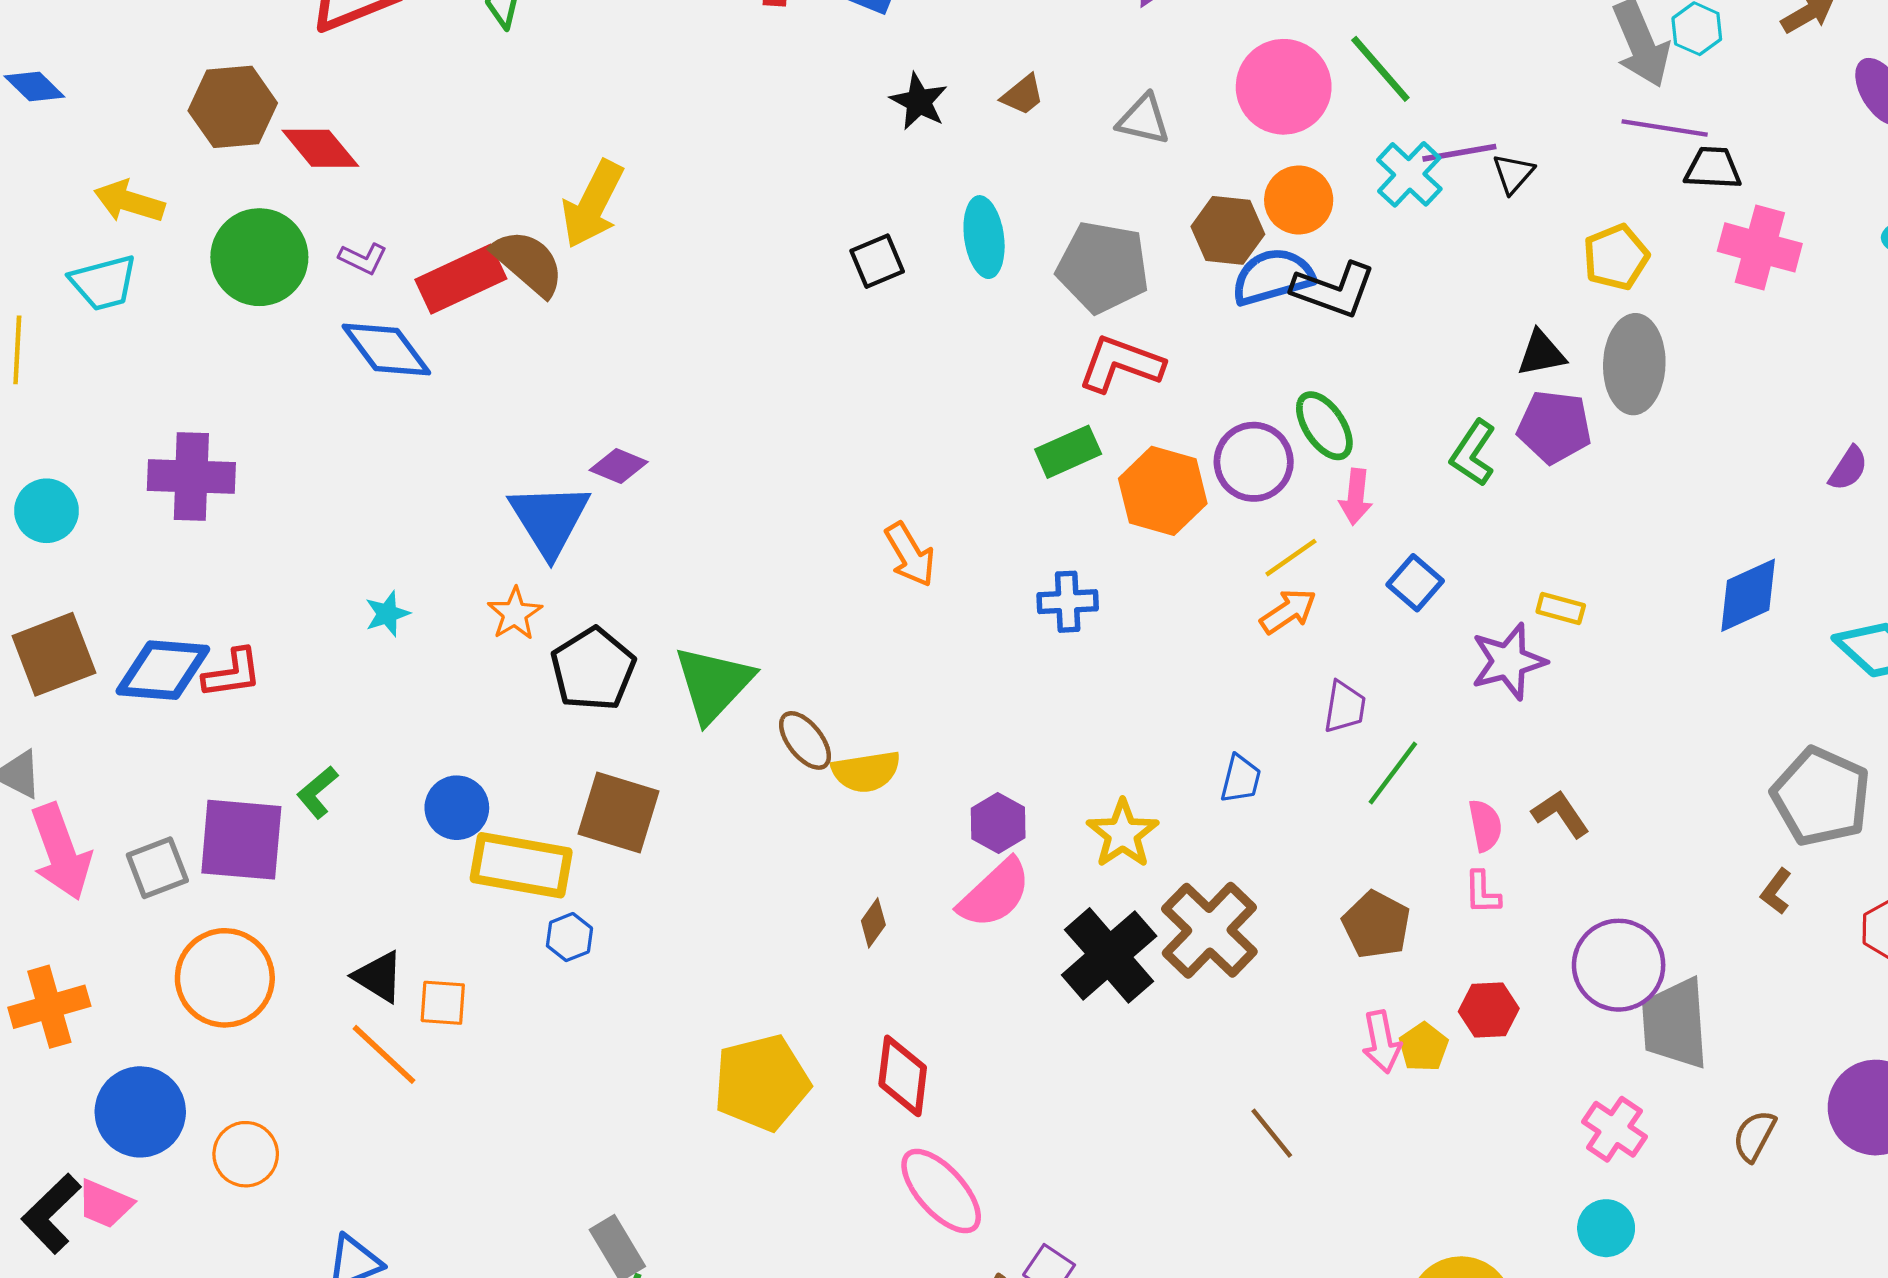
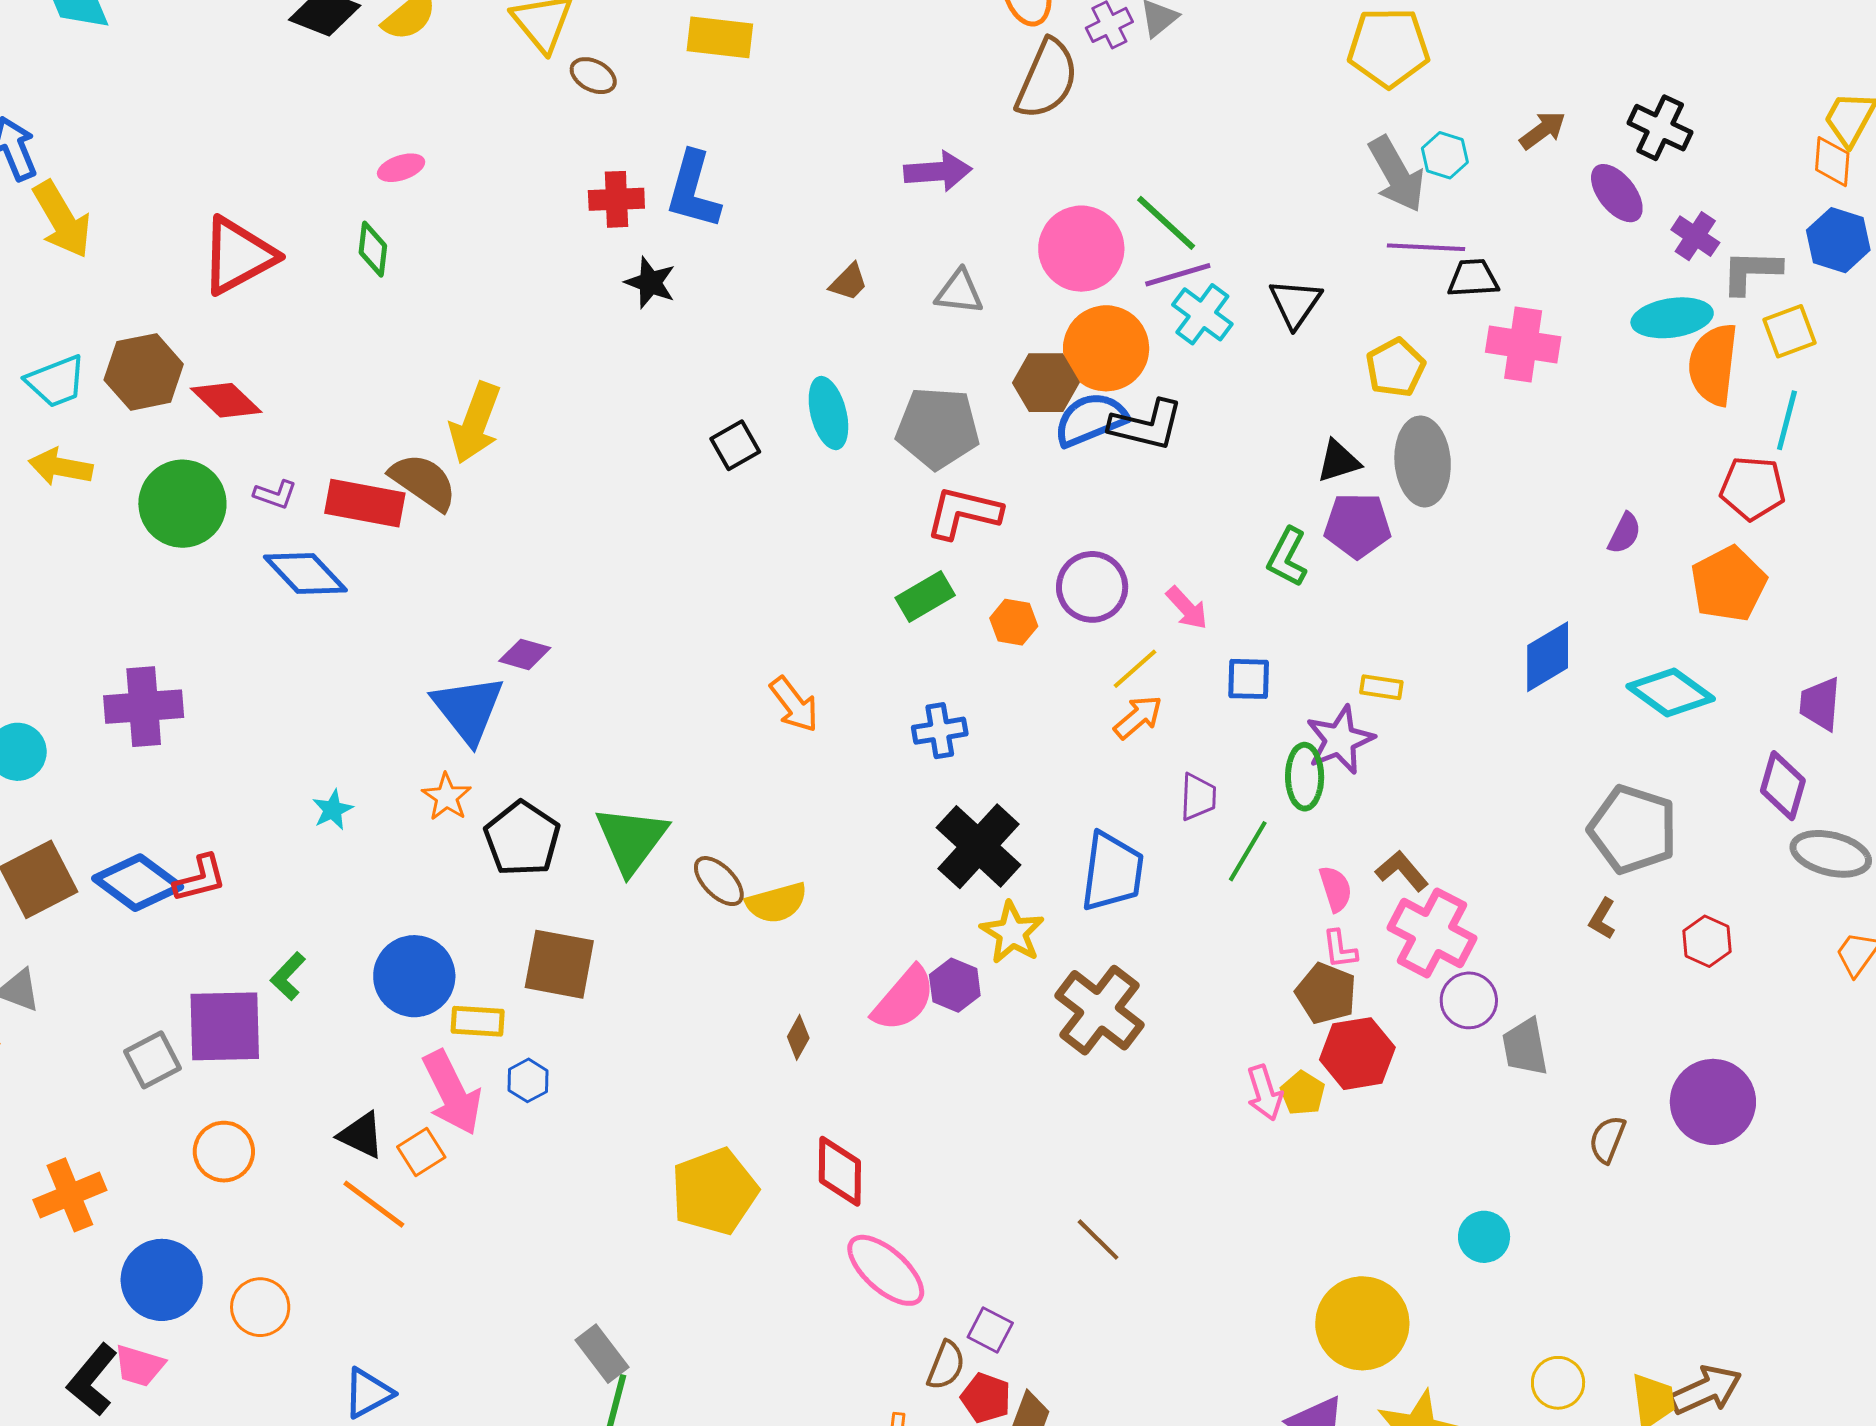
black star: (919, 101) -> (650, 283), moved
purple line: (1459, 153) -> (1178, 275), moved
black triangle: (1513, 174) -> (1295, 303), size x1.4
orange circle: (1299, 200) -> (1106, 348), size x1.4
red rectangle: (461, 279) -> (365, 503), turned 42
cyan trapezoid: (104, 283) -> (56, 381), moved
green ellipse: (1324, 426) -> (1305, 777), moved, turned 40
orange hexagon: (1163, 491) -> (1014, 622), size x0.6
pink arrow: (1356, 497) -> (1187, 608), turned -42
blue square: (1415, 583) -> (1249, 679), turned -33
blue diamond: (163, 670) -> (138, 883), turned 38
blue trapezoid: (1241, 779) -> (1112, 872), size x1.8
blue circle: (457, 808) -> (414, 976), size x1.4
purple hexagon: (998, 823) -> (955, 985), moved
pink arrow: (61, 852) -> (452, 1093), moved
yellow rectangle: (521, 865) -> (478, 1021), size x0.6
brown pentagon: (1376, 925) -> (1326, 993), moved
black cross: (1109, 955) -> (979, 846), moved
purple circle: (1619, 965) -> (1469, 1000), size x0.7
orange circle: (225, 978) -> (224, 1152), size x0.7
orange square: (443, 1003) -> (421, 1152), turned -30
red hexagon: (1489, 1010) -> (1357, 1054), size x1.4
gray trapezoid: (1675, 1024) -> (1525, 1047), size x0.7
pink cross: (1614, 1129) -> (1432, 933), moved, size x1.5
brown line: (1272, 1133) -> (1098, 1240), moved

